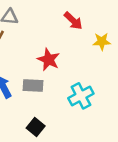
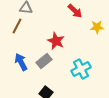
gray rectangle: (33, 86) -> (44, 61), turned -42

